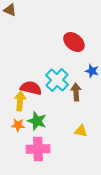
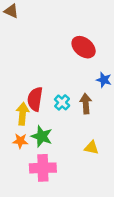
cyan cross: (57, 80) -> (62, 102), moved, size x0.6
red semicircle: (31, 88) -> (35, 99), turned -95

